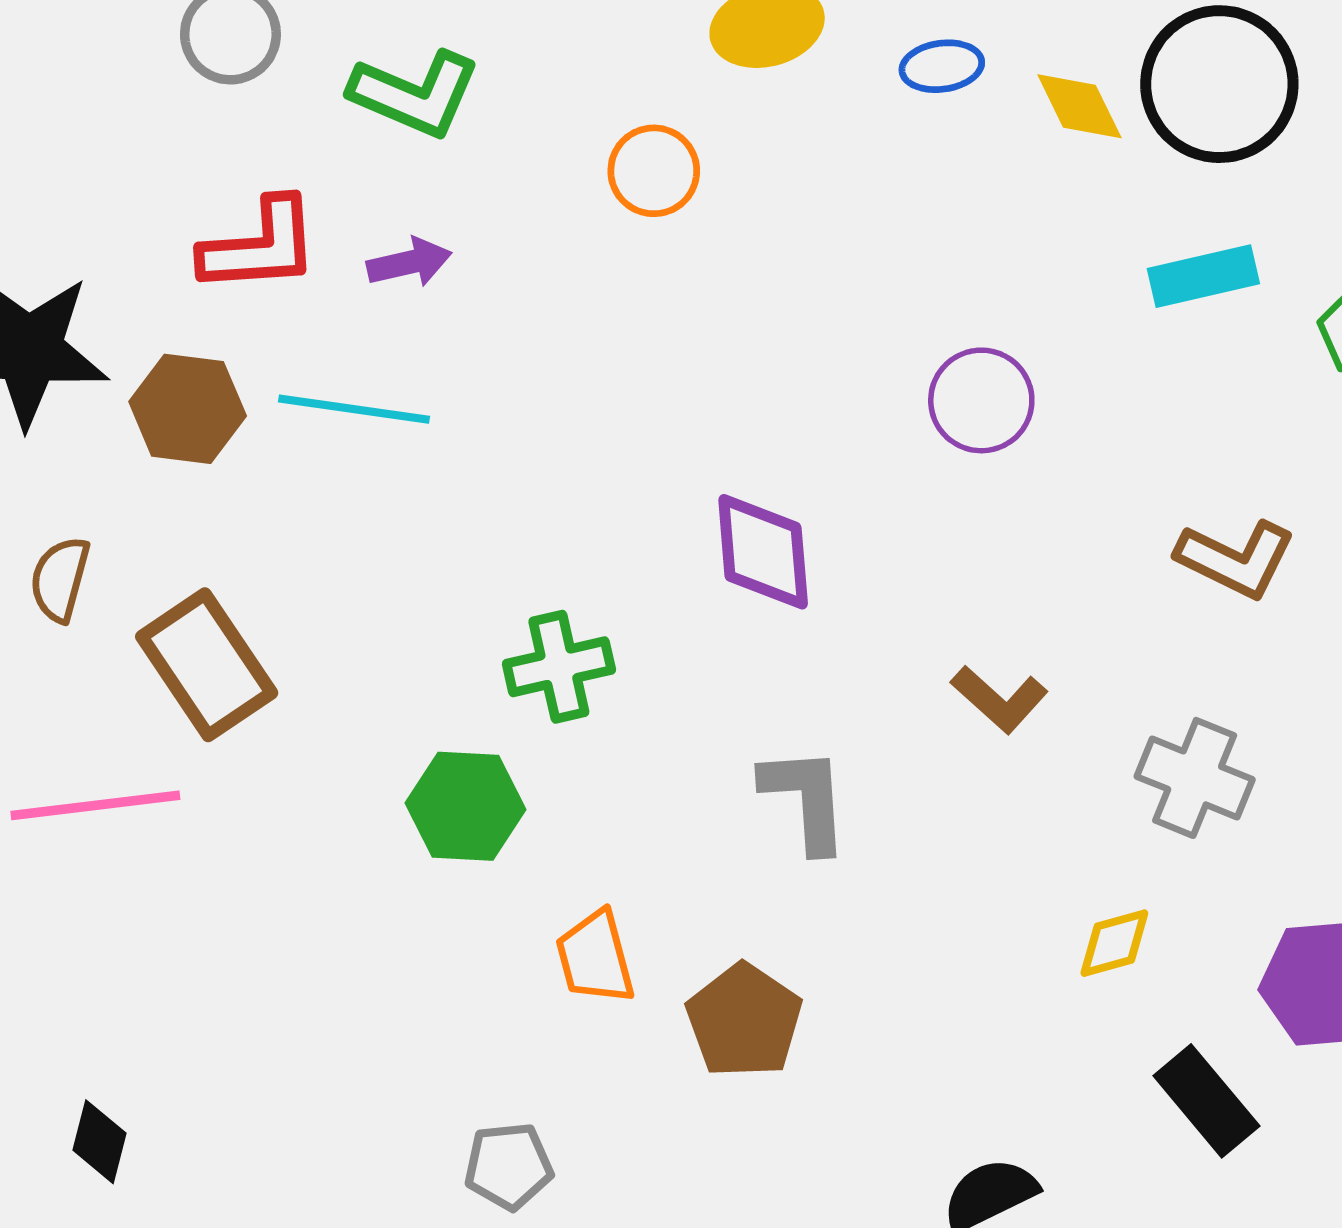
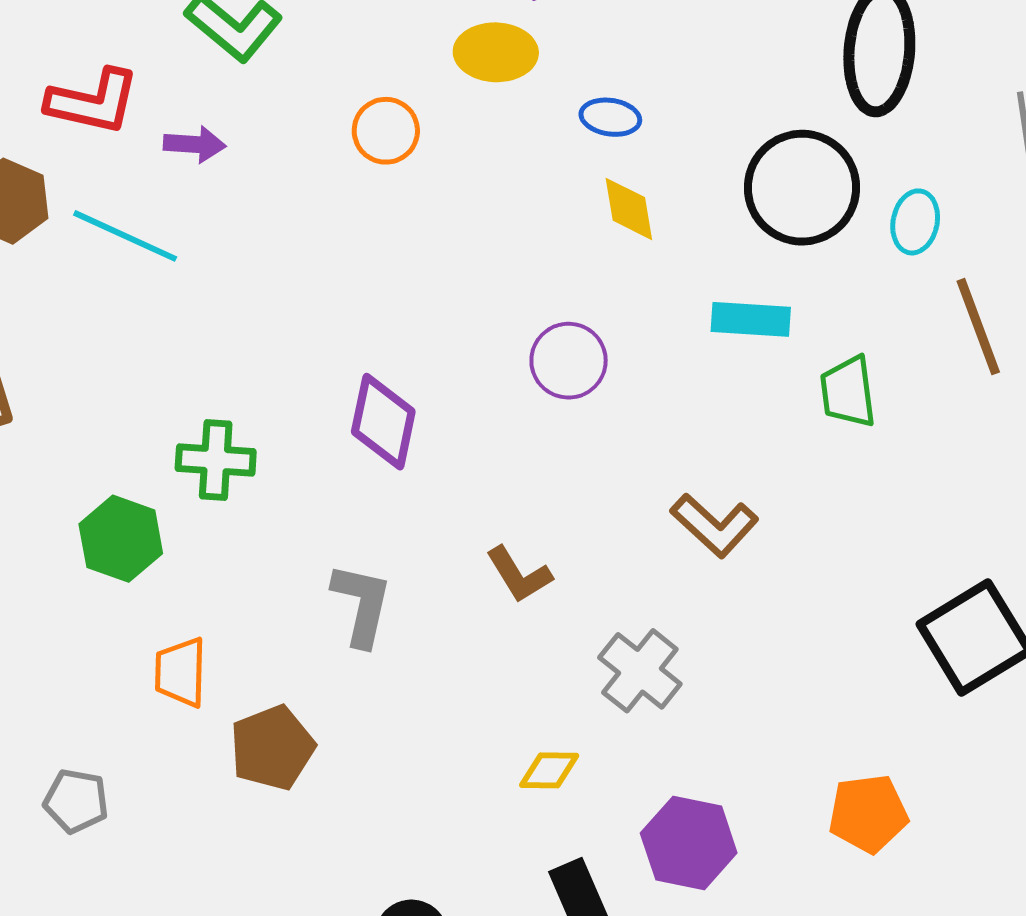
yellow diamond: (1079, 106) -> (629, 209), moved

